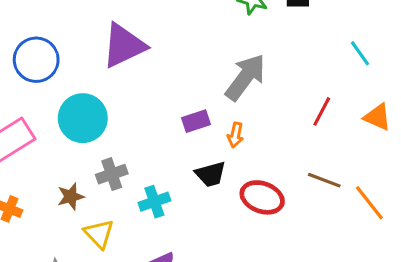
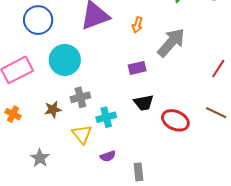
orange arrow: (235, 135) -> (137, 25), moved
yellow triangle: (99, 234) -> (82, 134), moved

